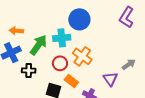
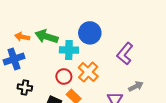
purple L-shape: (127, 17) -> (125, 54), moved
green arrow: (38, 45) -> (47, 37), moved, turned -115
black cross: (29, 70) -> (25, 87), moved

